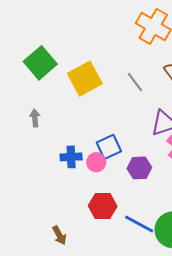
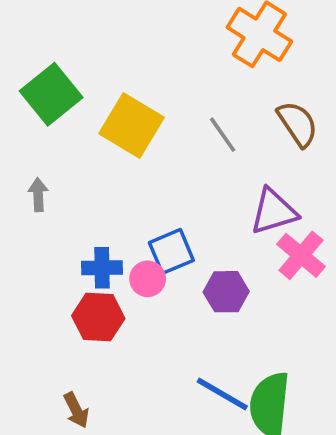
yellow square: (85, 79) -> (131, 125), turned -32
red hexagon: (103, 206) -> (98, 317), moved

